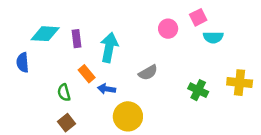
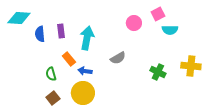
cyan diamond: (45, 34) -> (19, 18), moved
blue semicircle: (23, 62) -> (40, 34), moved
yellow circle: (128, 116) -> (83, 93), moved

